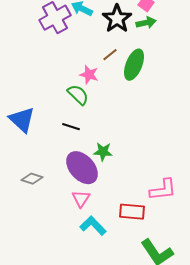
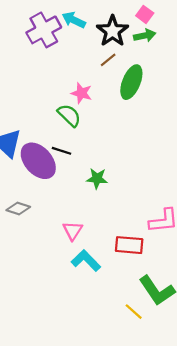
brown line: (110, 55) -> (108, 60), moved
purple ellipse: (82, 168) -> (38, 161), moved

